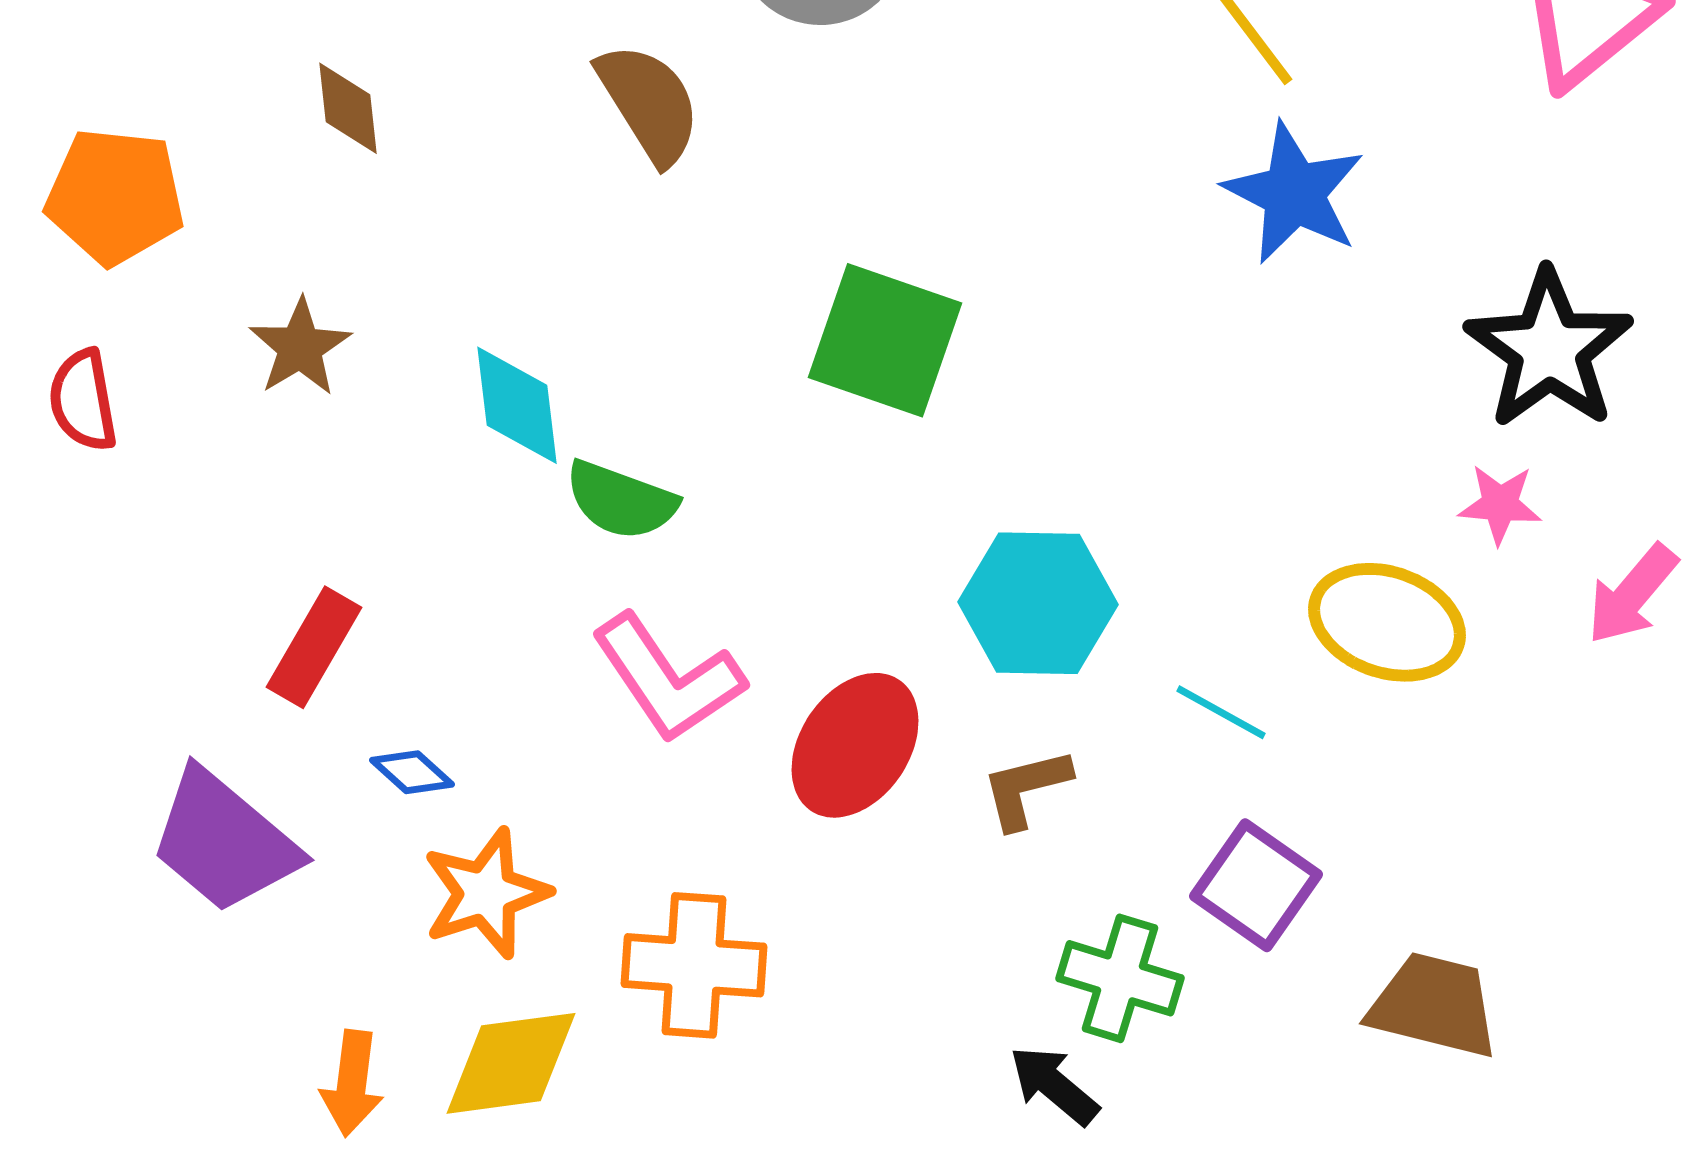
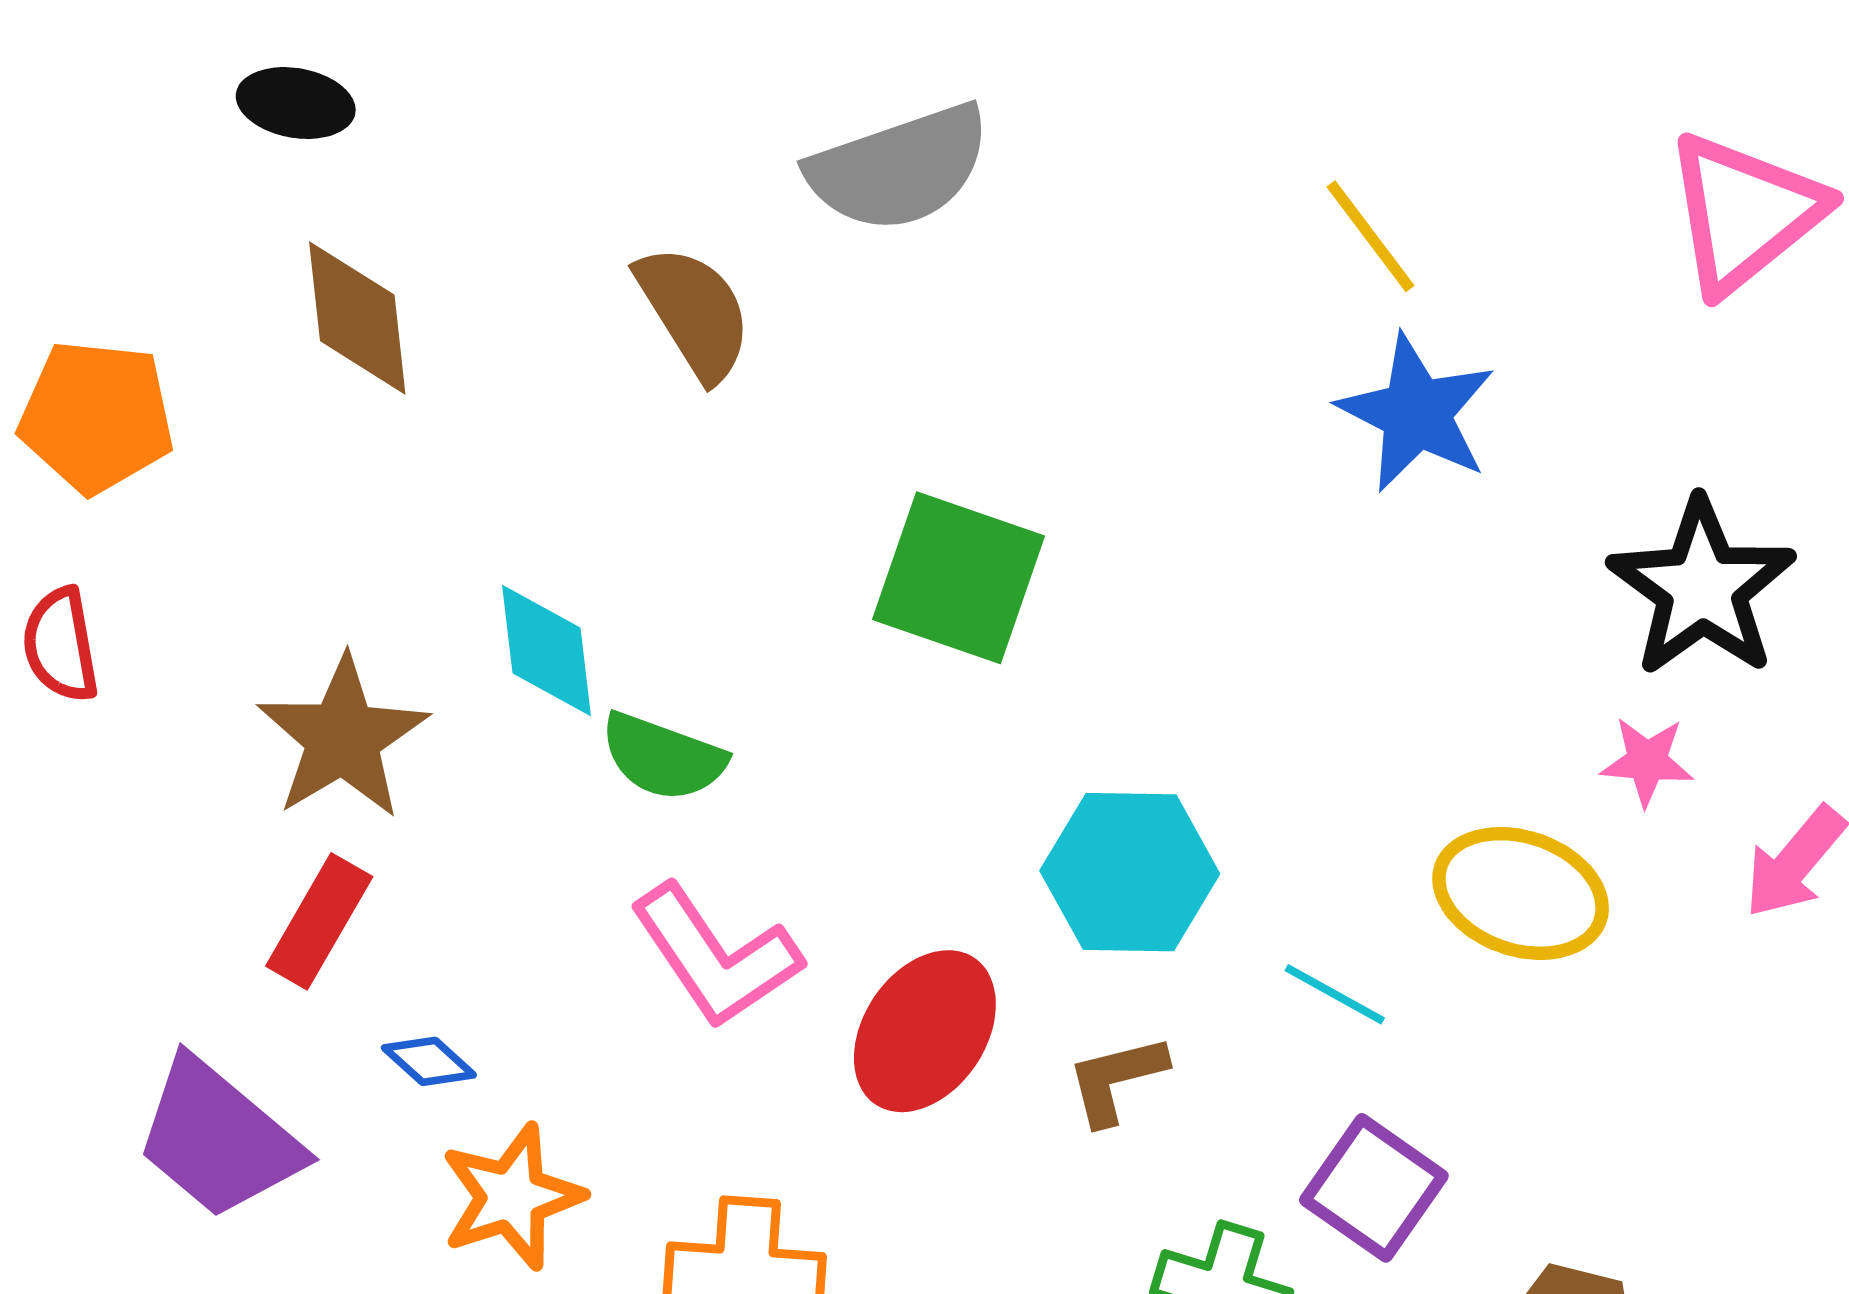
brown diamond: (348, 108) -> (357, 318), size x1.5
brown star: (300, 347) -> (343, 738), moved, size x1.5

